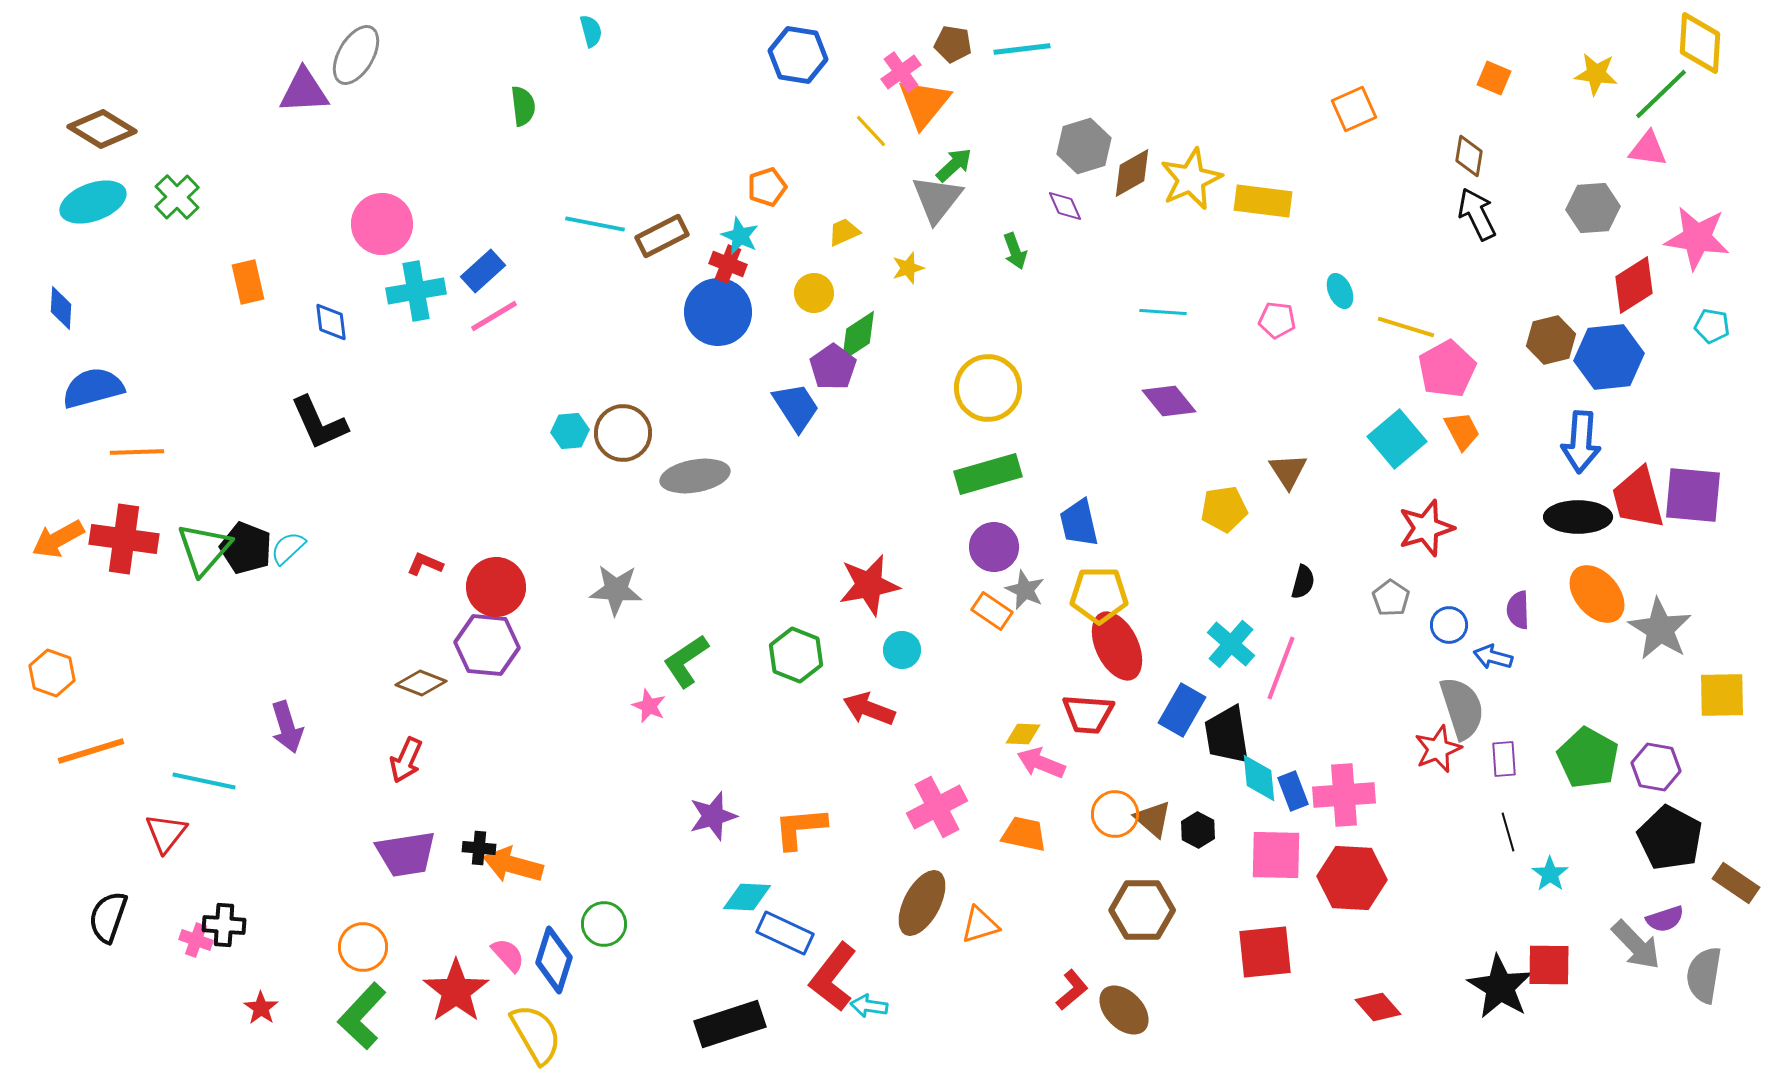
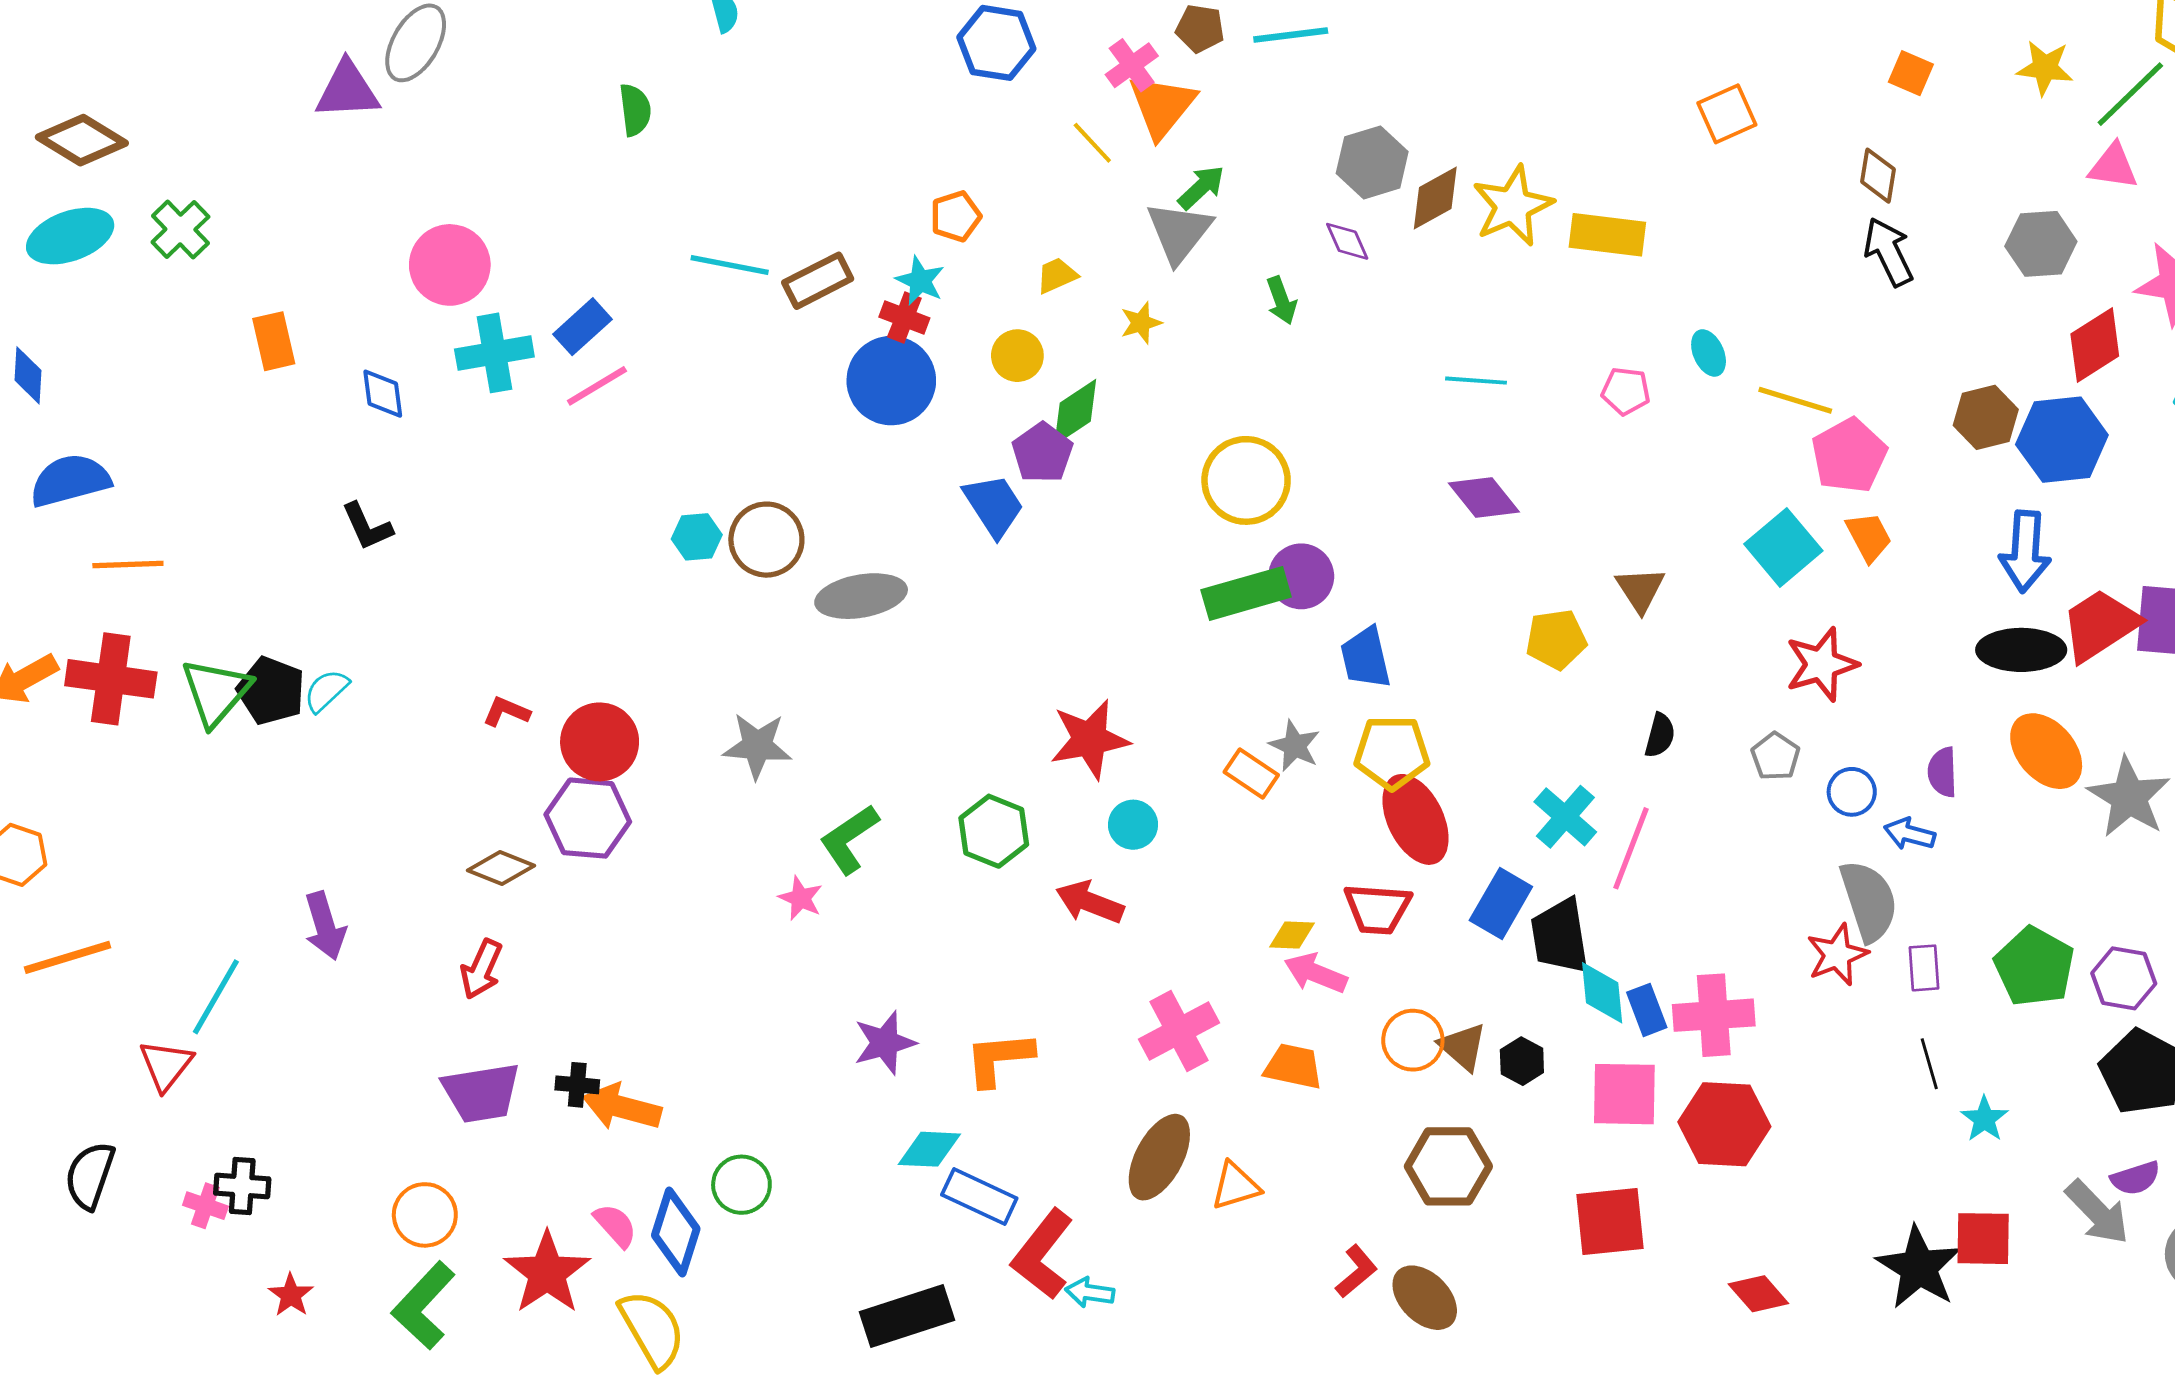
black L-shape: (319, 423) -> (367, 526), size x0.7
red trapezoid: (1638, 498) -> (2100, 625), turned 72
purple circle: (994, 547) -> (1301, 576), moved
cyan line: (204, 781) -> (216, 997), turned -72

